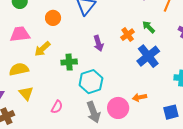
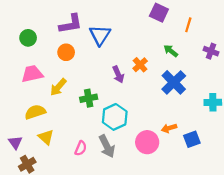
orange cross: (128, 35) -> (140, 65), moved
gray arrow: (93, 112) -> (107, 146), moved
blue square: (171, 112) -> (192, 139), moved

